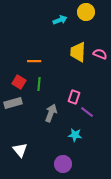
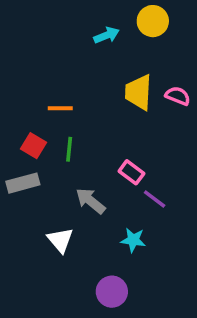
pink rectangle: (74, 97) -> (131, 172), turned -72
gray arrow: (51, 113) -> (90, 201), turned -72
white triangle: (20, 150) -> (60, 240), moved

